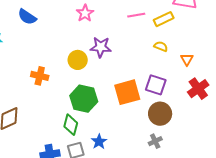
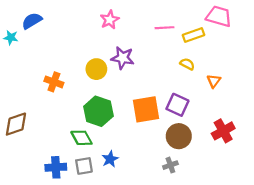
blue semicircle: (27, 17) -> (32, 21), moved, turned 108
red cross: (198, 89) -> (223, 131), moved
green diamond: (71, 125) -> (81, 138), turned -50

